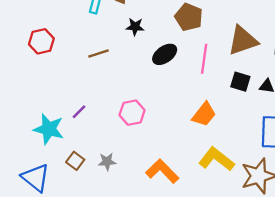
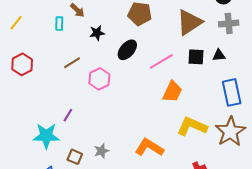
pink line: (204, 59) -> (161, 61), moved, turned 65
pink hexagon: (132, 113) -> (99, 79), moved

